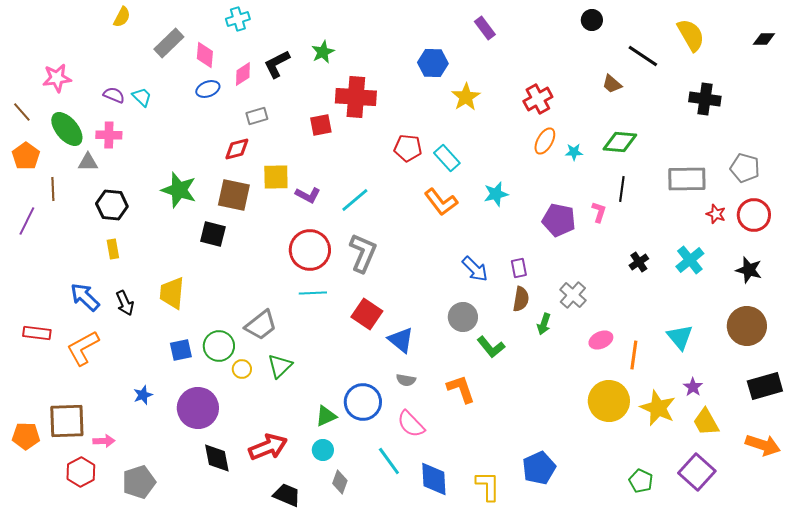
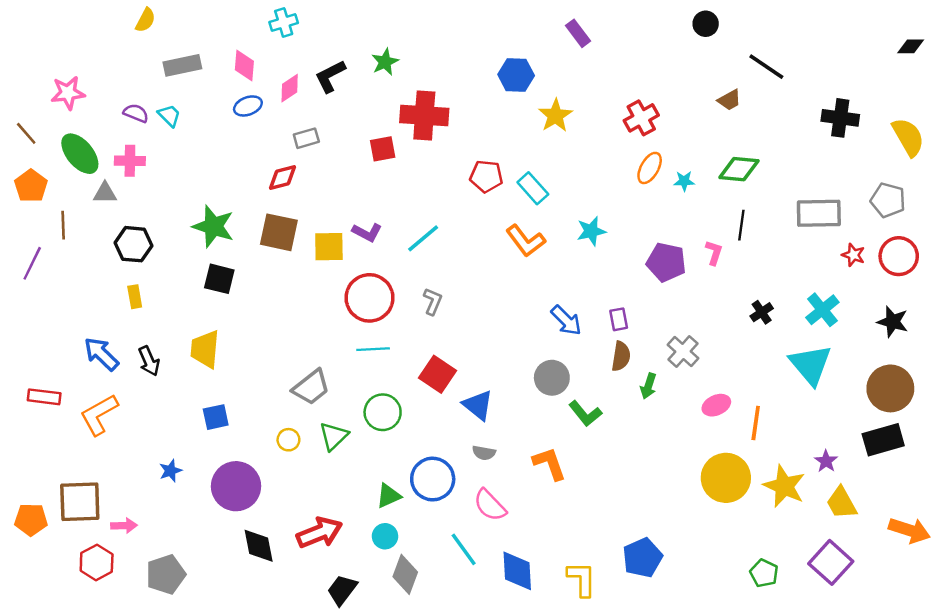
yellow semicircle: (691, 35) -> (908, 137), moved
gray rectangle: (169, 43) -> (182, 65), moved, turned 32
brown trapezoid: (612, 84) -> (729, 100), turned -70
yellow square: (276, 177) -> (329, 247), moved
black square: (213, 234) -> (219, 279), moved
gray L-shape: (363, 253) -> (433, 301), size x0.6
cyan triangle: (680, 337) -> (810, 365), moved, size x1.4
green circle: (219, 346) -> (383, 412), moved
black rectangle: (765, 386) -> (883, 440), moved
gray diamond: (340, 482) -> (405, 574), size x1.4
black trapezoid: (287, 495) -> (342, 590), turned -76

